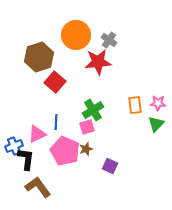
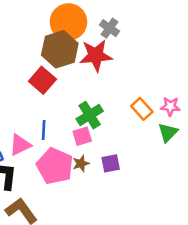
brown hexagon: (39, 57) -> (60, 49), moved
orange rectangle: (135, 105) -> (142, 109), turned -36
purple square: (110, 166) -> (111, 163), moved, turned -35

